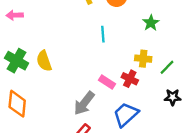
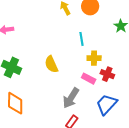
yellow cross: (143, 59) -> (94, 58), moved
yellow semicircle: (44, 61) -> (51, 64), moved

